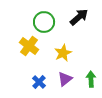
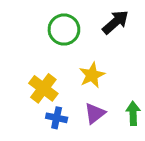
yellow cross: (29, 46) -> (43, 88), moved
blue cross: (39, 82) -> (57, 118), turned -32

